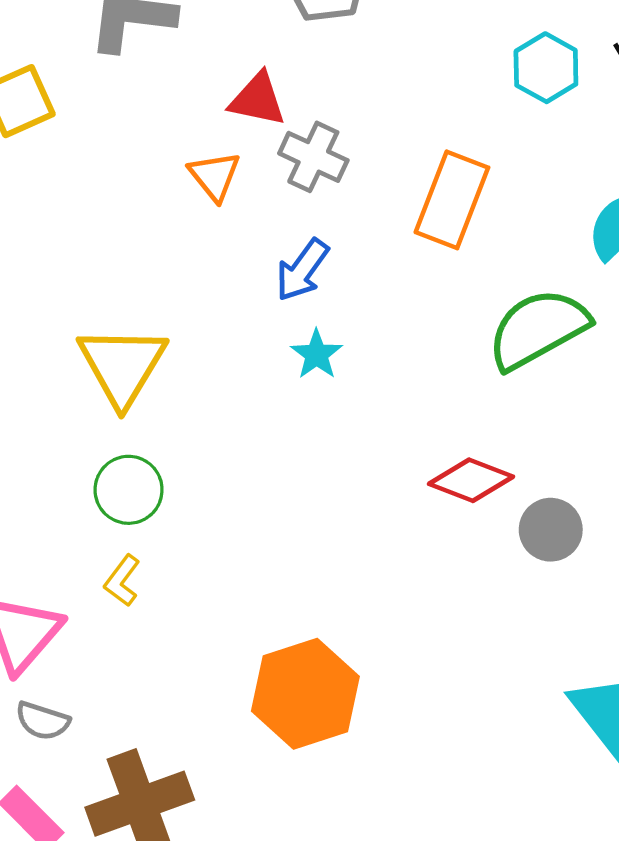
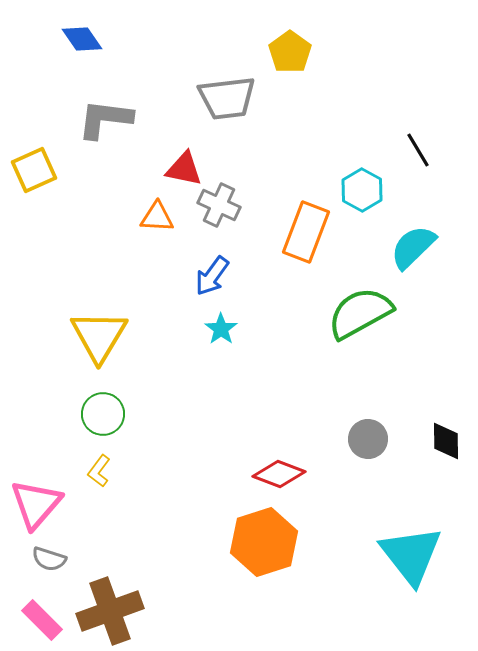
cyan hexagon: (546, 68) -> (362, 190), moved
orange triangle: (215, 176) -> (157, 217), turned -48
red diamond: (471, 480) -> (279, 474), moved
orange hexagon: (305, 694) -> (264, 542), moved

